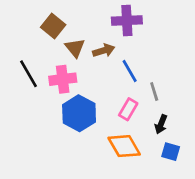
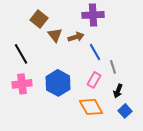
pink cross: (63, 79) -> (22, 84), moved
blue square: (171, 152) -> (125, 111), turned 32

